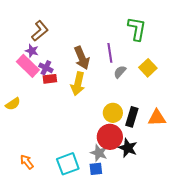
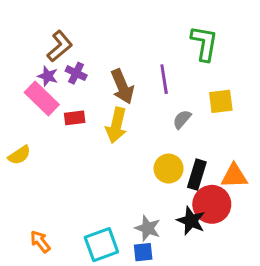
purple cross: (46, 68) -> (76, 73), moved
yellow square: (148, 68) -> (221, 101), turned 36
gray semicircle: (120, 72) -> (182, 119), moved
red circle: (110, 137) -> (212, 204), moved

